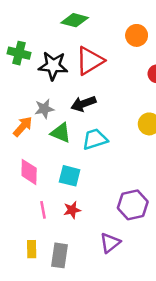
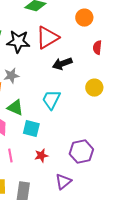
black arrow: (83, 104) -> (62, 64), moved
green triangle: (61, 133) -> (15, 108), moved
cyan trapezoid: (95, 139) -> (51, 100), turned -45
red star: (72, 210) -> (41, 156), moved

